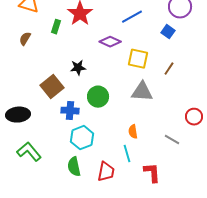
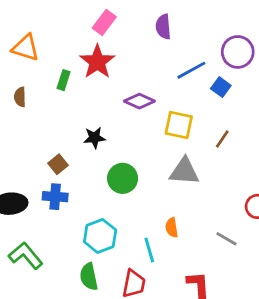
blue line: (132, 17) -> (191, 70), moved
brown semicircle: (25, 39) -> (20, 97), turned -32
brown square: (52, 87) -> (58, 164), size x0.6
blue cross: (70, 111) -> (55, 197), moved
cyan line: (127, 154) -> (149, 250), moved

